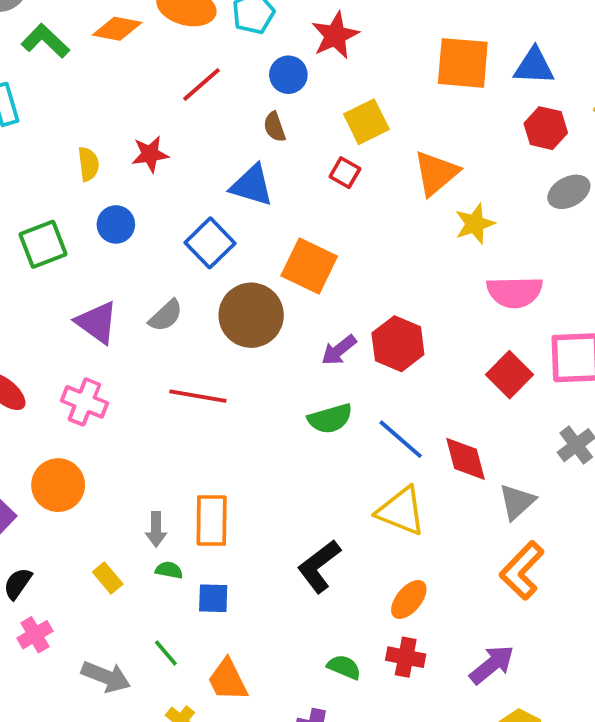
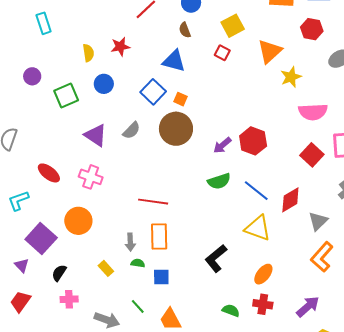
red hexagon: (546, 128) -> (312, 29), moved
orange square: (309, 266) -> (181, 99), moved, size x0.5
red line: (198, 396) -> (153, 202), moved
red diamond: (465, 459) -> (290, 200), turned 76
pink cross: (35, 635) -> (69, 299), turned 30

